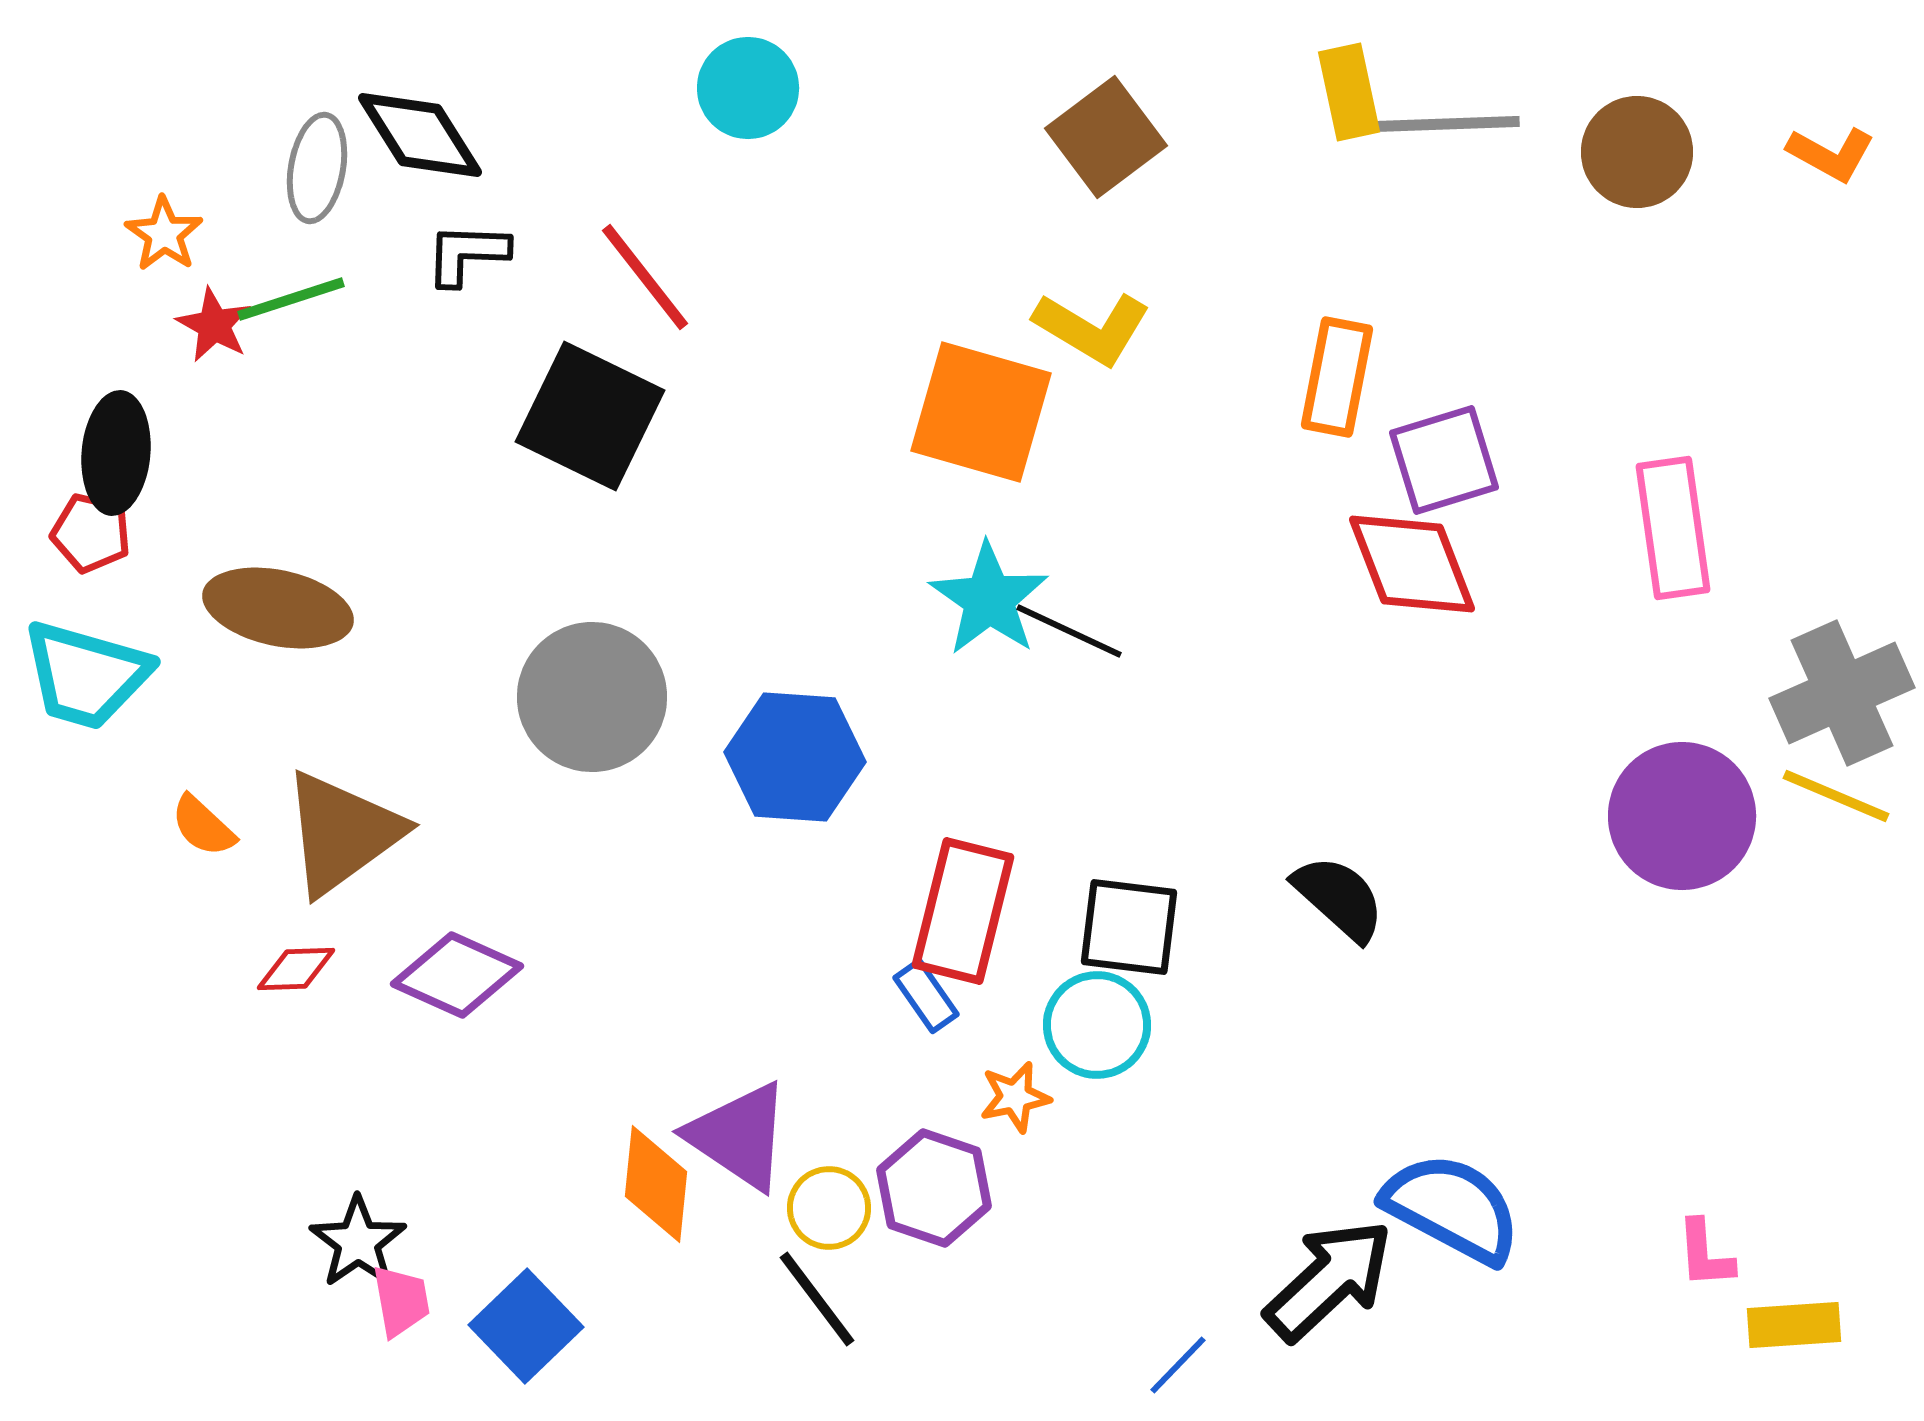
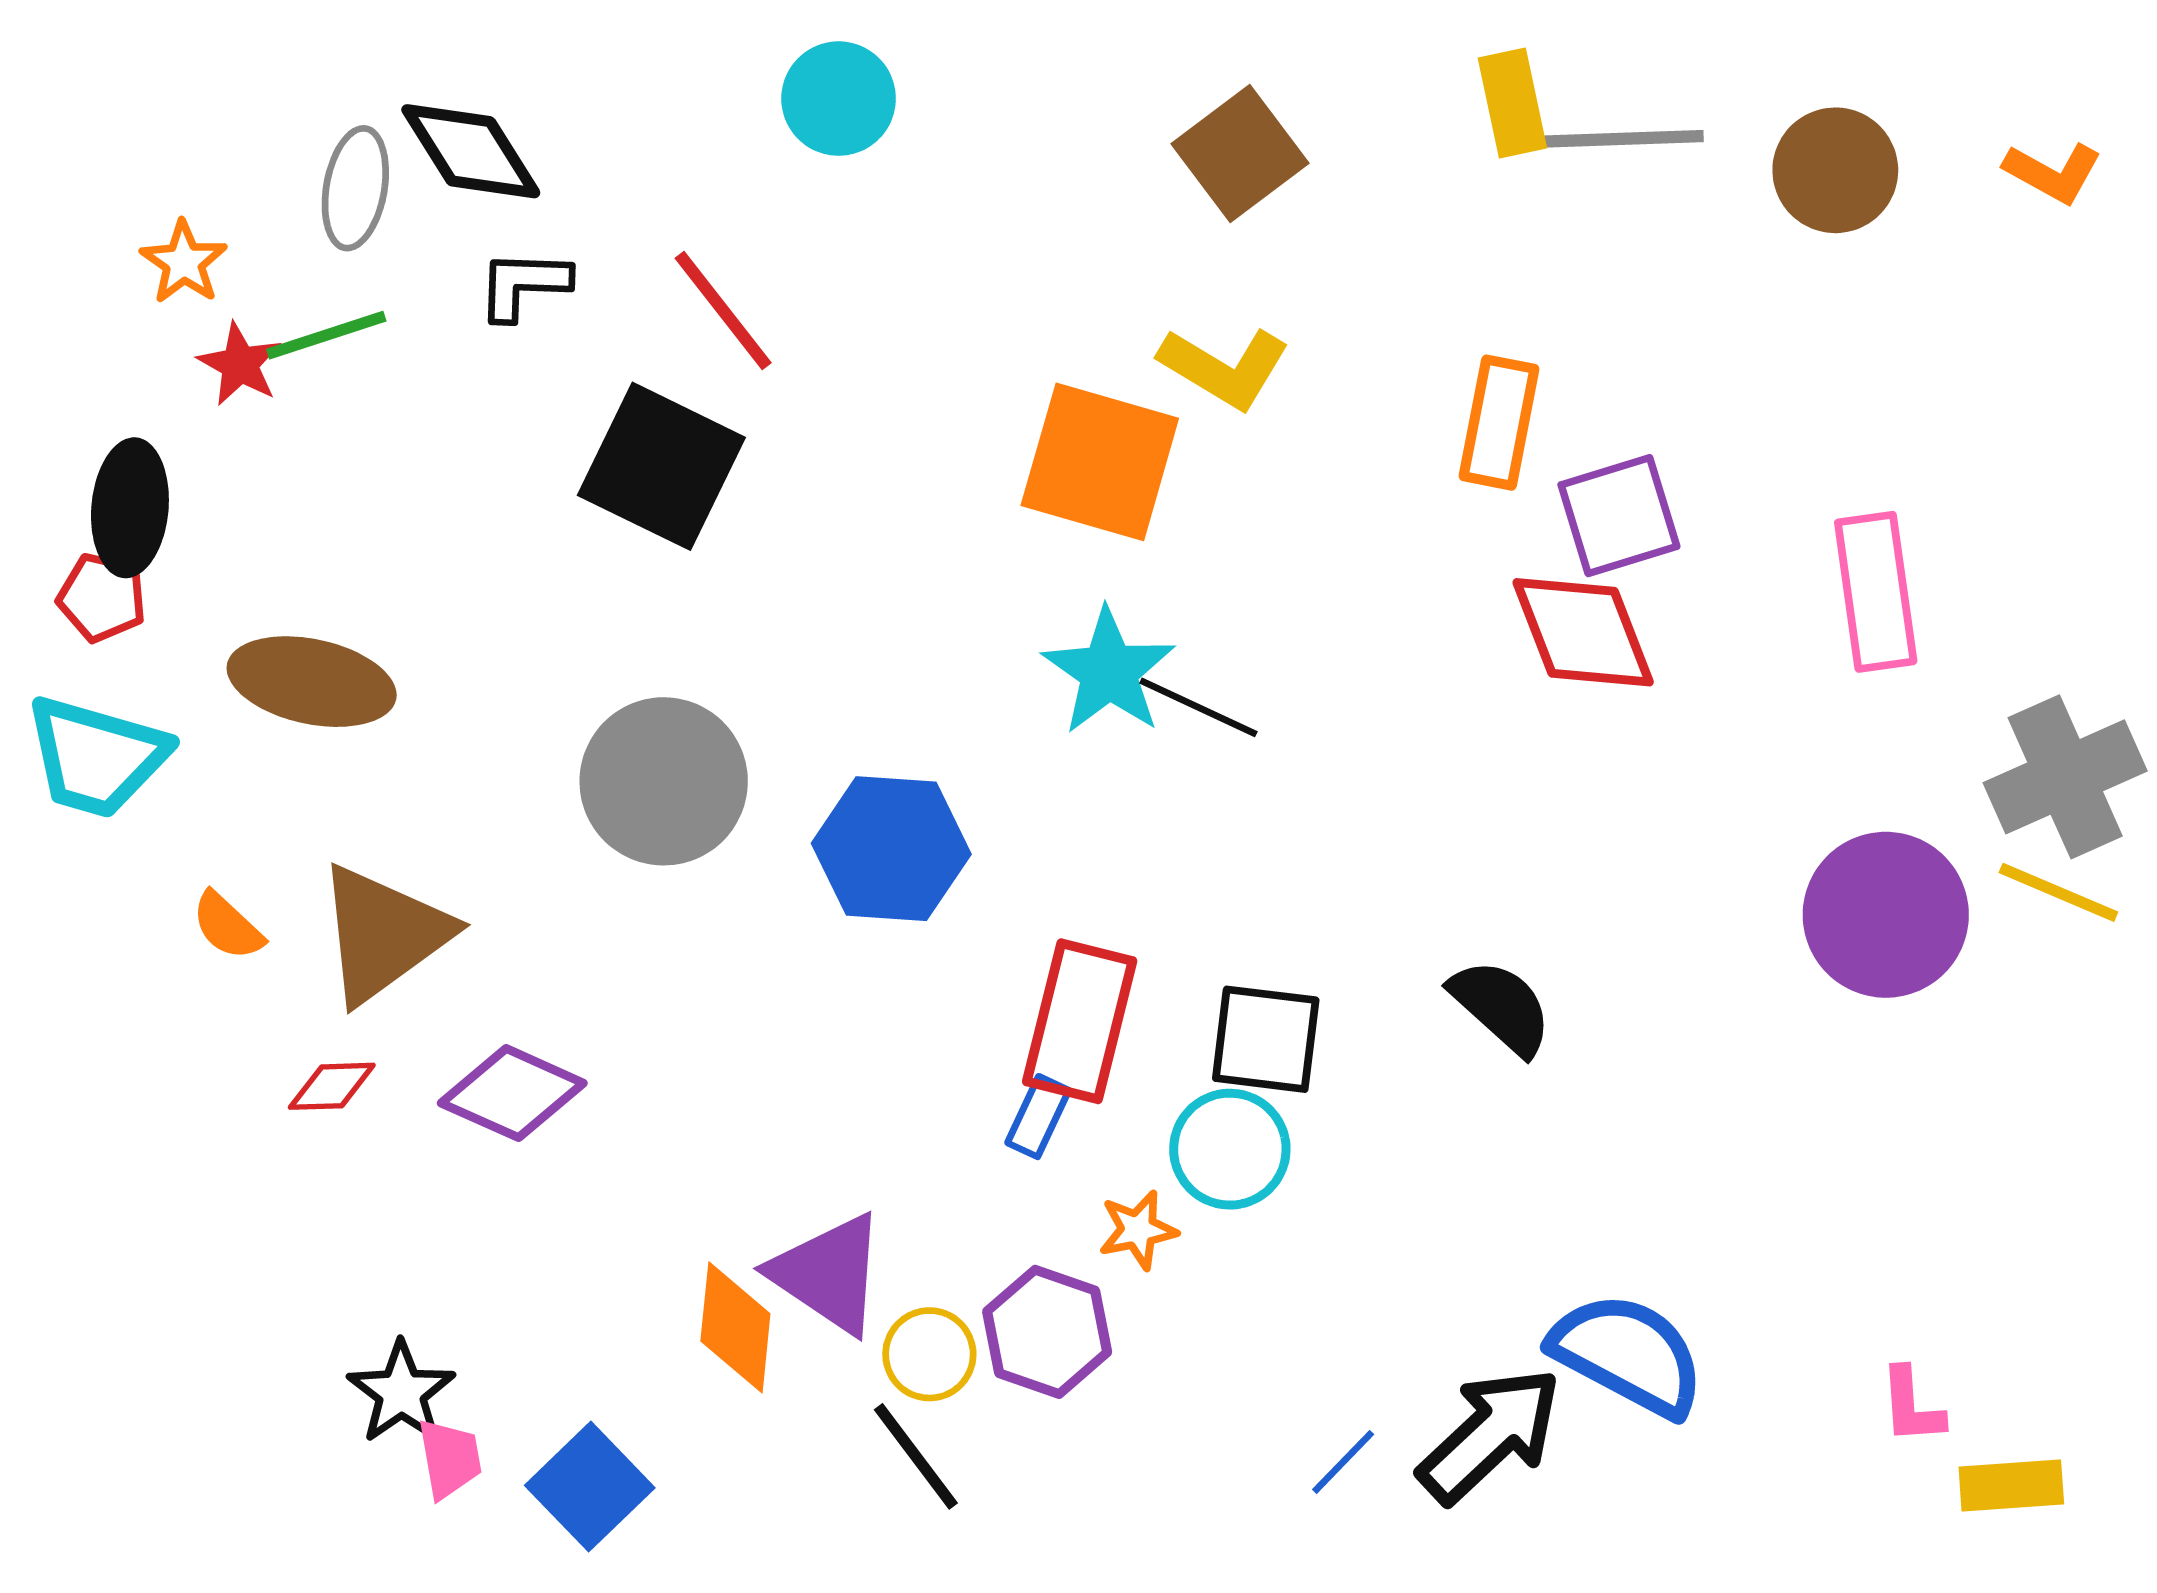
blue rectangle: (926, 996) -> (1038, 1117), turned 60
blue line: (1178, 1365) -> (1343, 1462), moved

